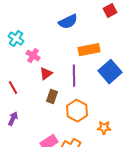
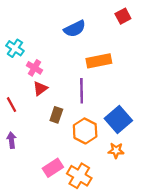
blue square: (110, 72) -> (118, 119), moved
red triangle: (46, 74) -> (40, 88), moved
purple arrow: (13, 119) -> (11, 140), turned -32

